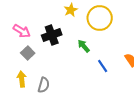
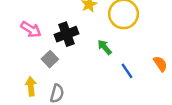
gray square: (28, 53) -> (50, 59), moved

